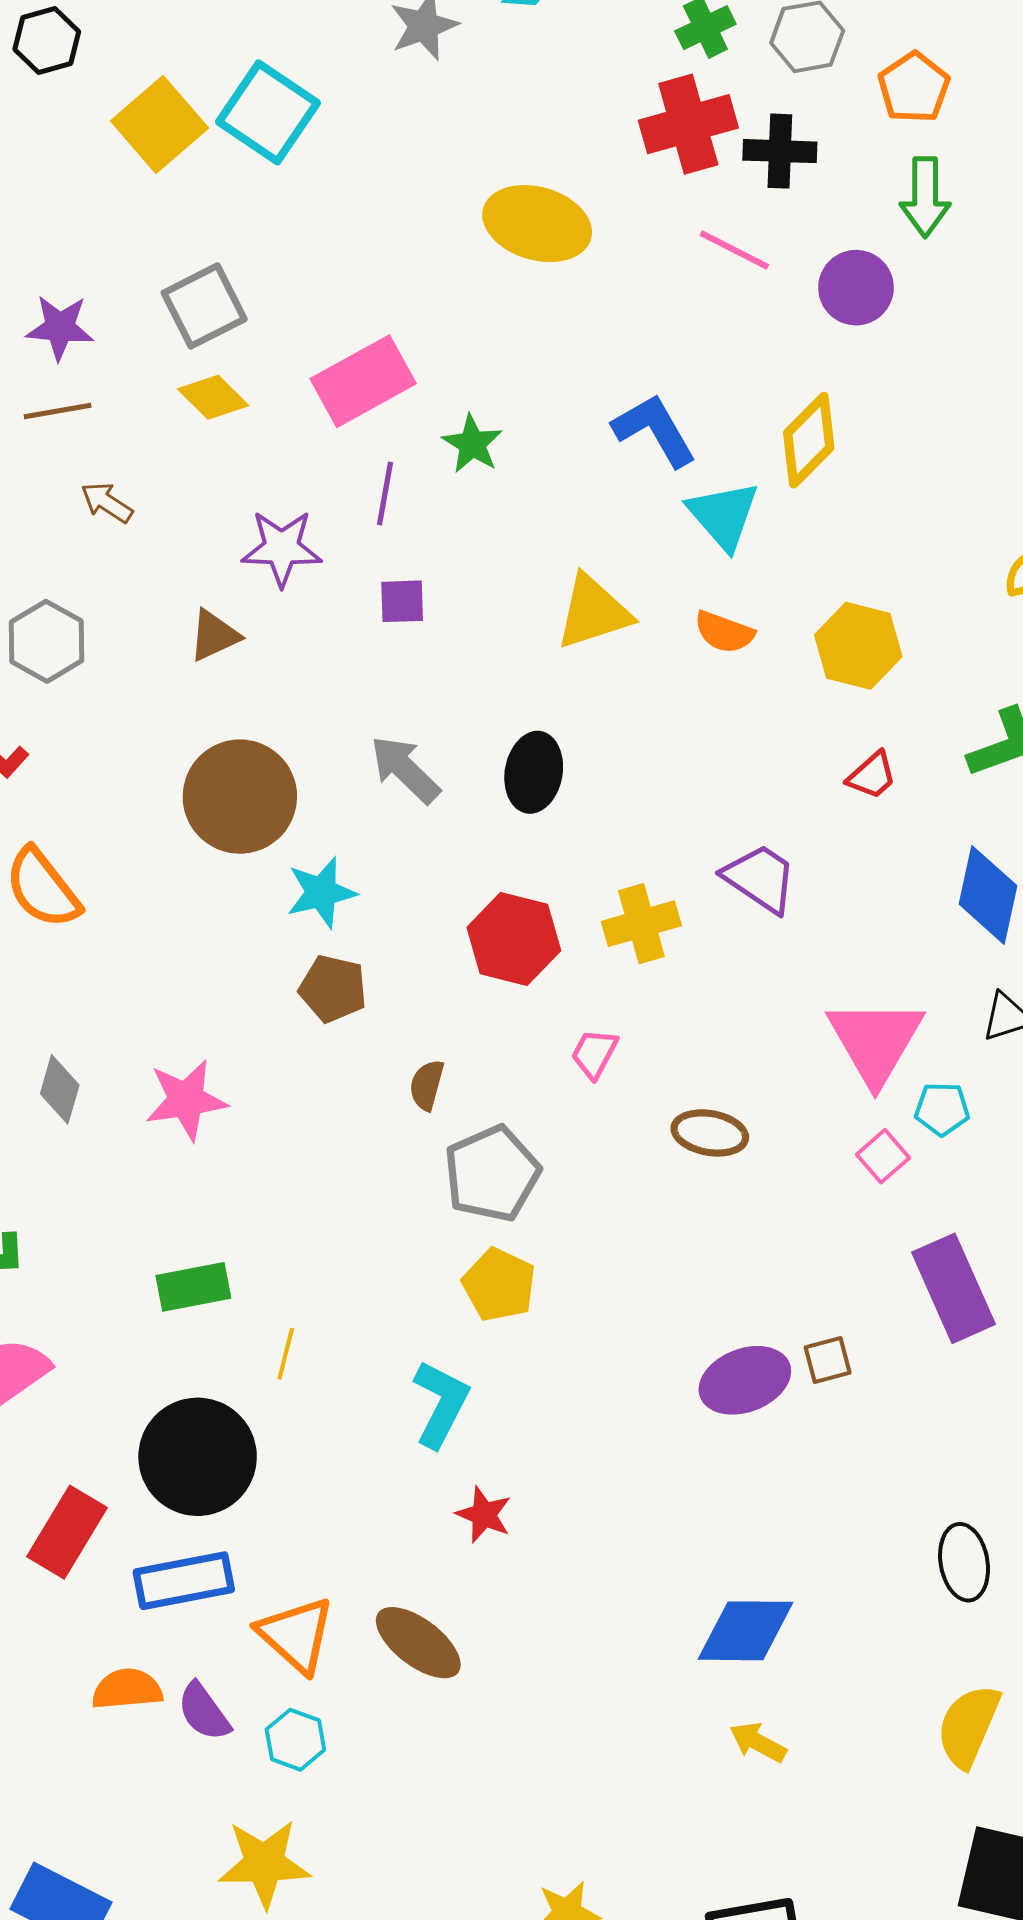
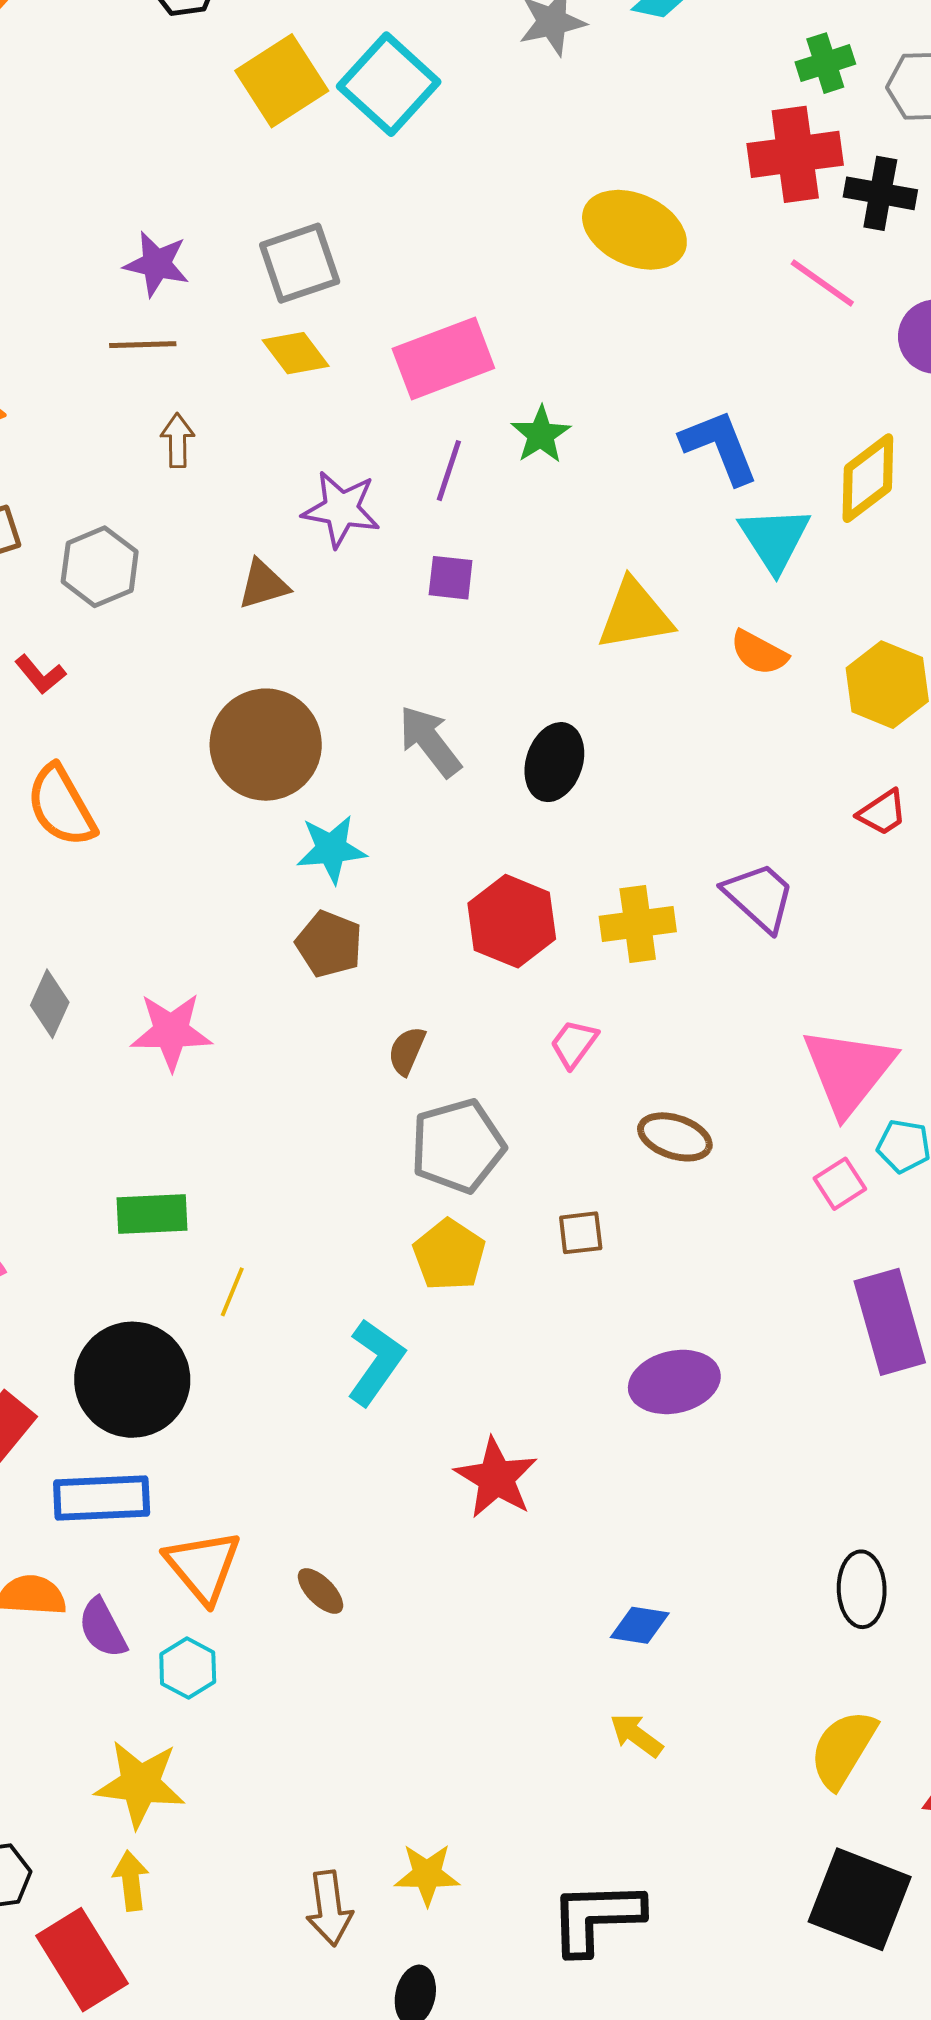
brown arrow: (107, 503) -> (178, 440), turned 48
brown square: (828, 1360) -> (581, 1233), moved
red star: (484, 1515) -> (496, 1478), moved, size x1.5
blue diamond: (745, 1631) -> (640, 1625), size x0.6
brown ellipse: (418, 1643) -> (320, 1591), size x0.6

